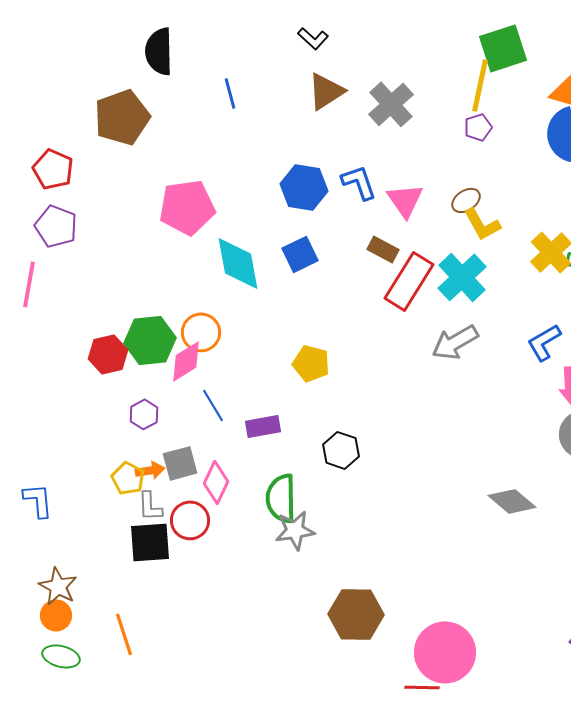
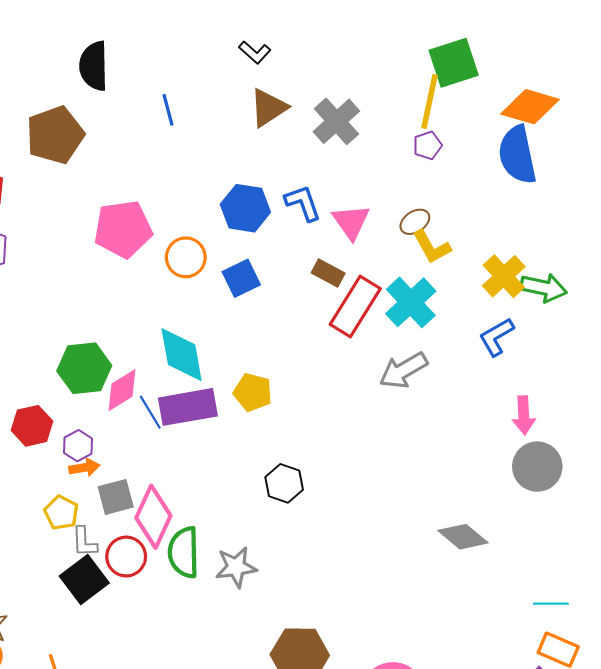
cyan diamond: (238, 263) -> (182, 355), moved
orange circle: (201, 332) -> (186, 257), moved
blue L-shape: (544, 342) -> (496, 337), moved
red hexagon: (108, 354) -> (32, 426), moved
blue line: (213, 405) -> (150, 412), moved
purple rectangle: (263, 426) -> (188, 407), moved, size x1.6
orange arrow: (150, 470) -> (84, 468), moved
pink diamond: (216, 482) -> (153, 517), size x1.4
green semicircle: (281, 498) -> (184, 552), moved
black square: (150, 542) -> (84, 580), turned -33

